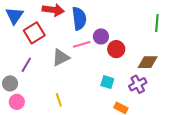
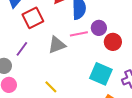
cyan square: (107, 82) -> (101, 74), size x1.6
yellow line: (59, 100) -> (51, 87), turned -32

